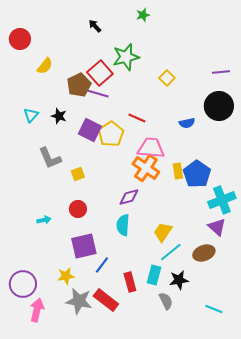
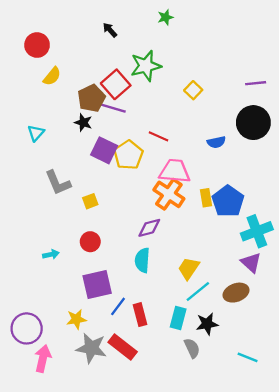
red circle: (20, 39) -> (37, 45), moved
black star: (59, 116) -> (83, 123), moved
red rectangle: (130, 282) -> (140, 315), moved

